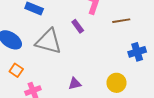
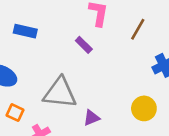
brown line: (121, 21) -> (138, 29), turned -42
gray triangle: (49, 41) -> (60, 93), moved

